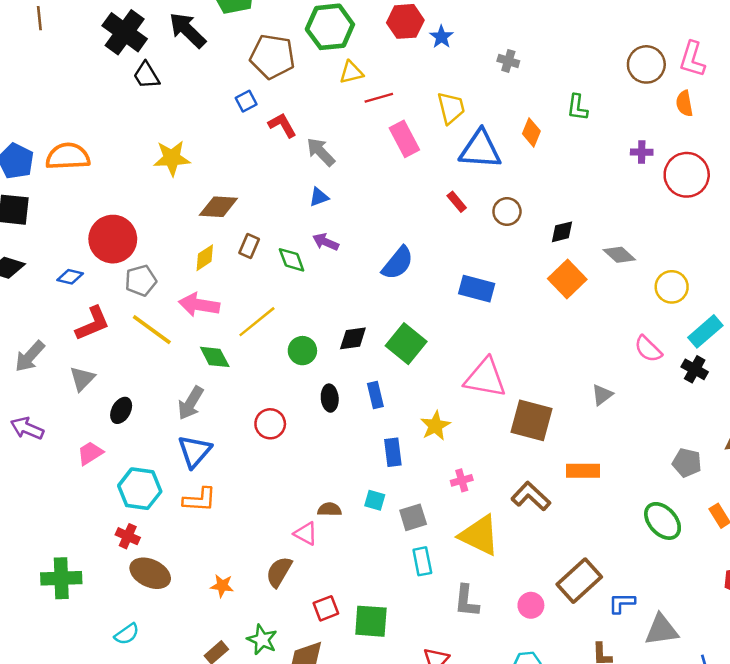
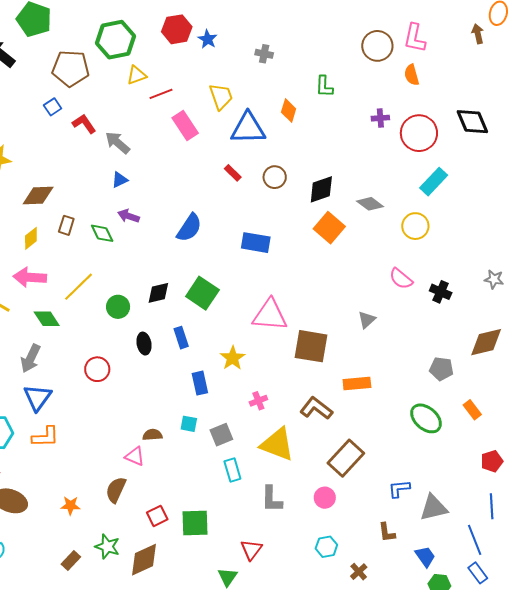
black diamond: (562, 232) -> (321, 189), size x1.4
cyan rectangle: (705, 331) -> (434, 182), moved
brown rectangle: (579, 581) -> (346, 458), moved

